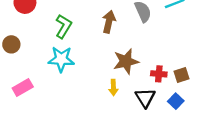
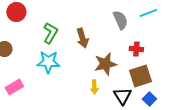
brown arrow: (109, 22) -> (82, 38), moved, turned 150
red cross: (159, 74) -> (136, 49), moved
brown square: (181, 75) -> (140, 76), moved, size x1.6

